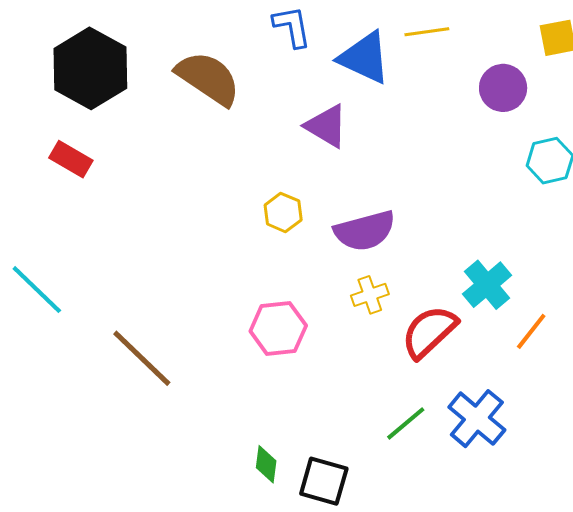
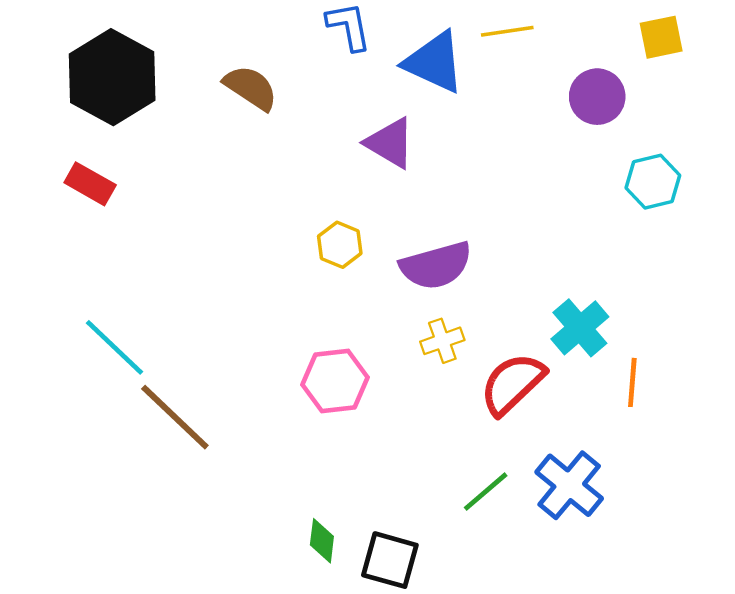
brown semicircle: (208, 78) -> (251, 88), size x0.7
cyan line: (37, 290) -> (114, 347), moved
orange line: (531, 331) -> (632, 382), turned -33

